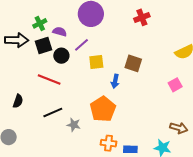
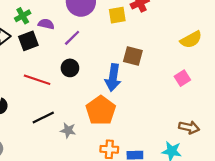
black circle: (61, 56) -> (70, 68), moved
yellow square: (96, 62) -> (117, 15), moved
blue arrow: (115, 81) -> (113, 78), size x1.6

